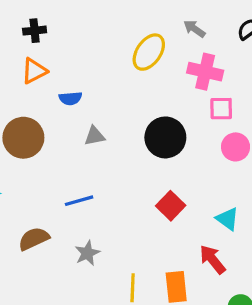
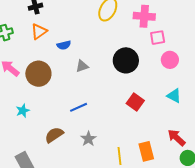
cyan triangle: (227, 219) -> (174, 96), moved
red arrow: (213, 259) -> (177, 138), moved

